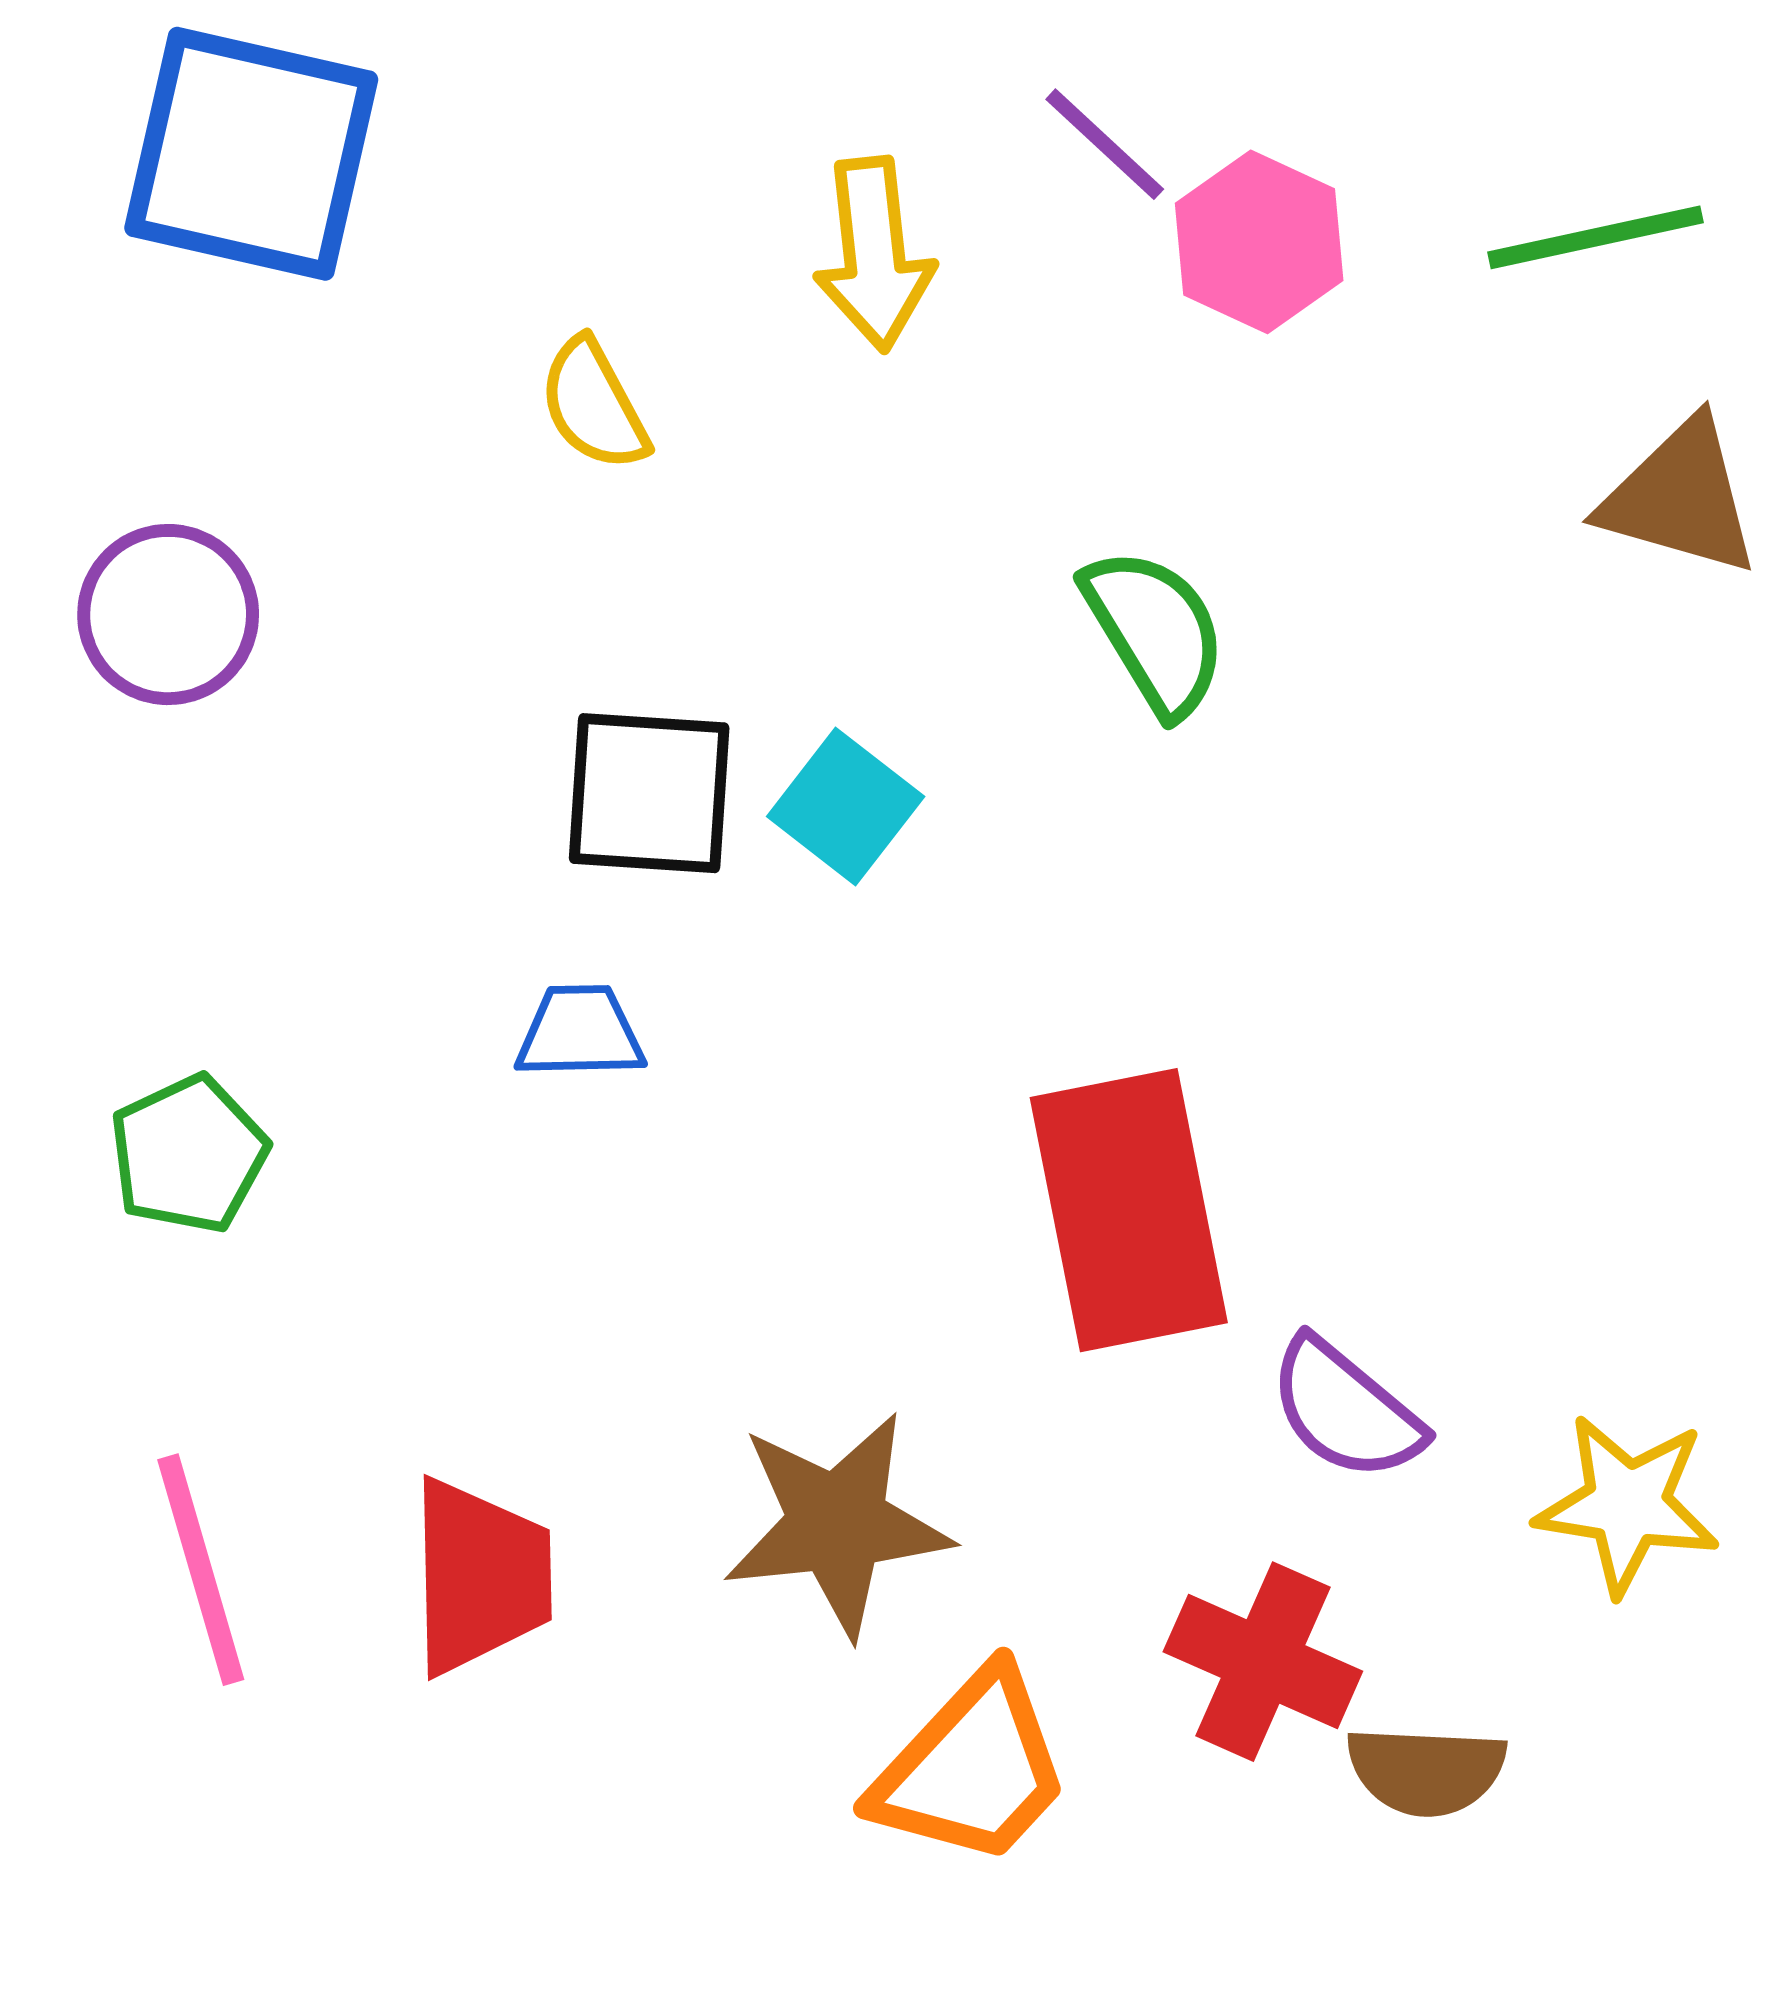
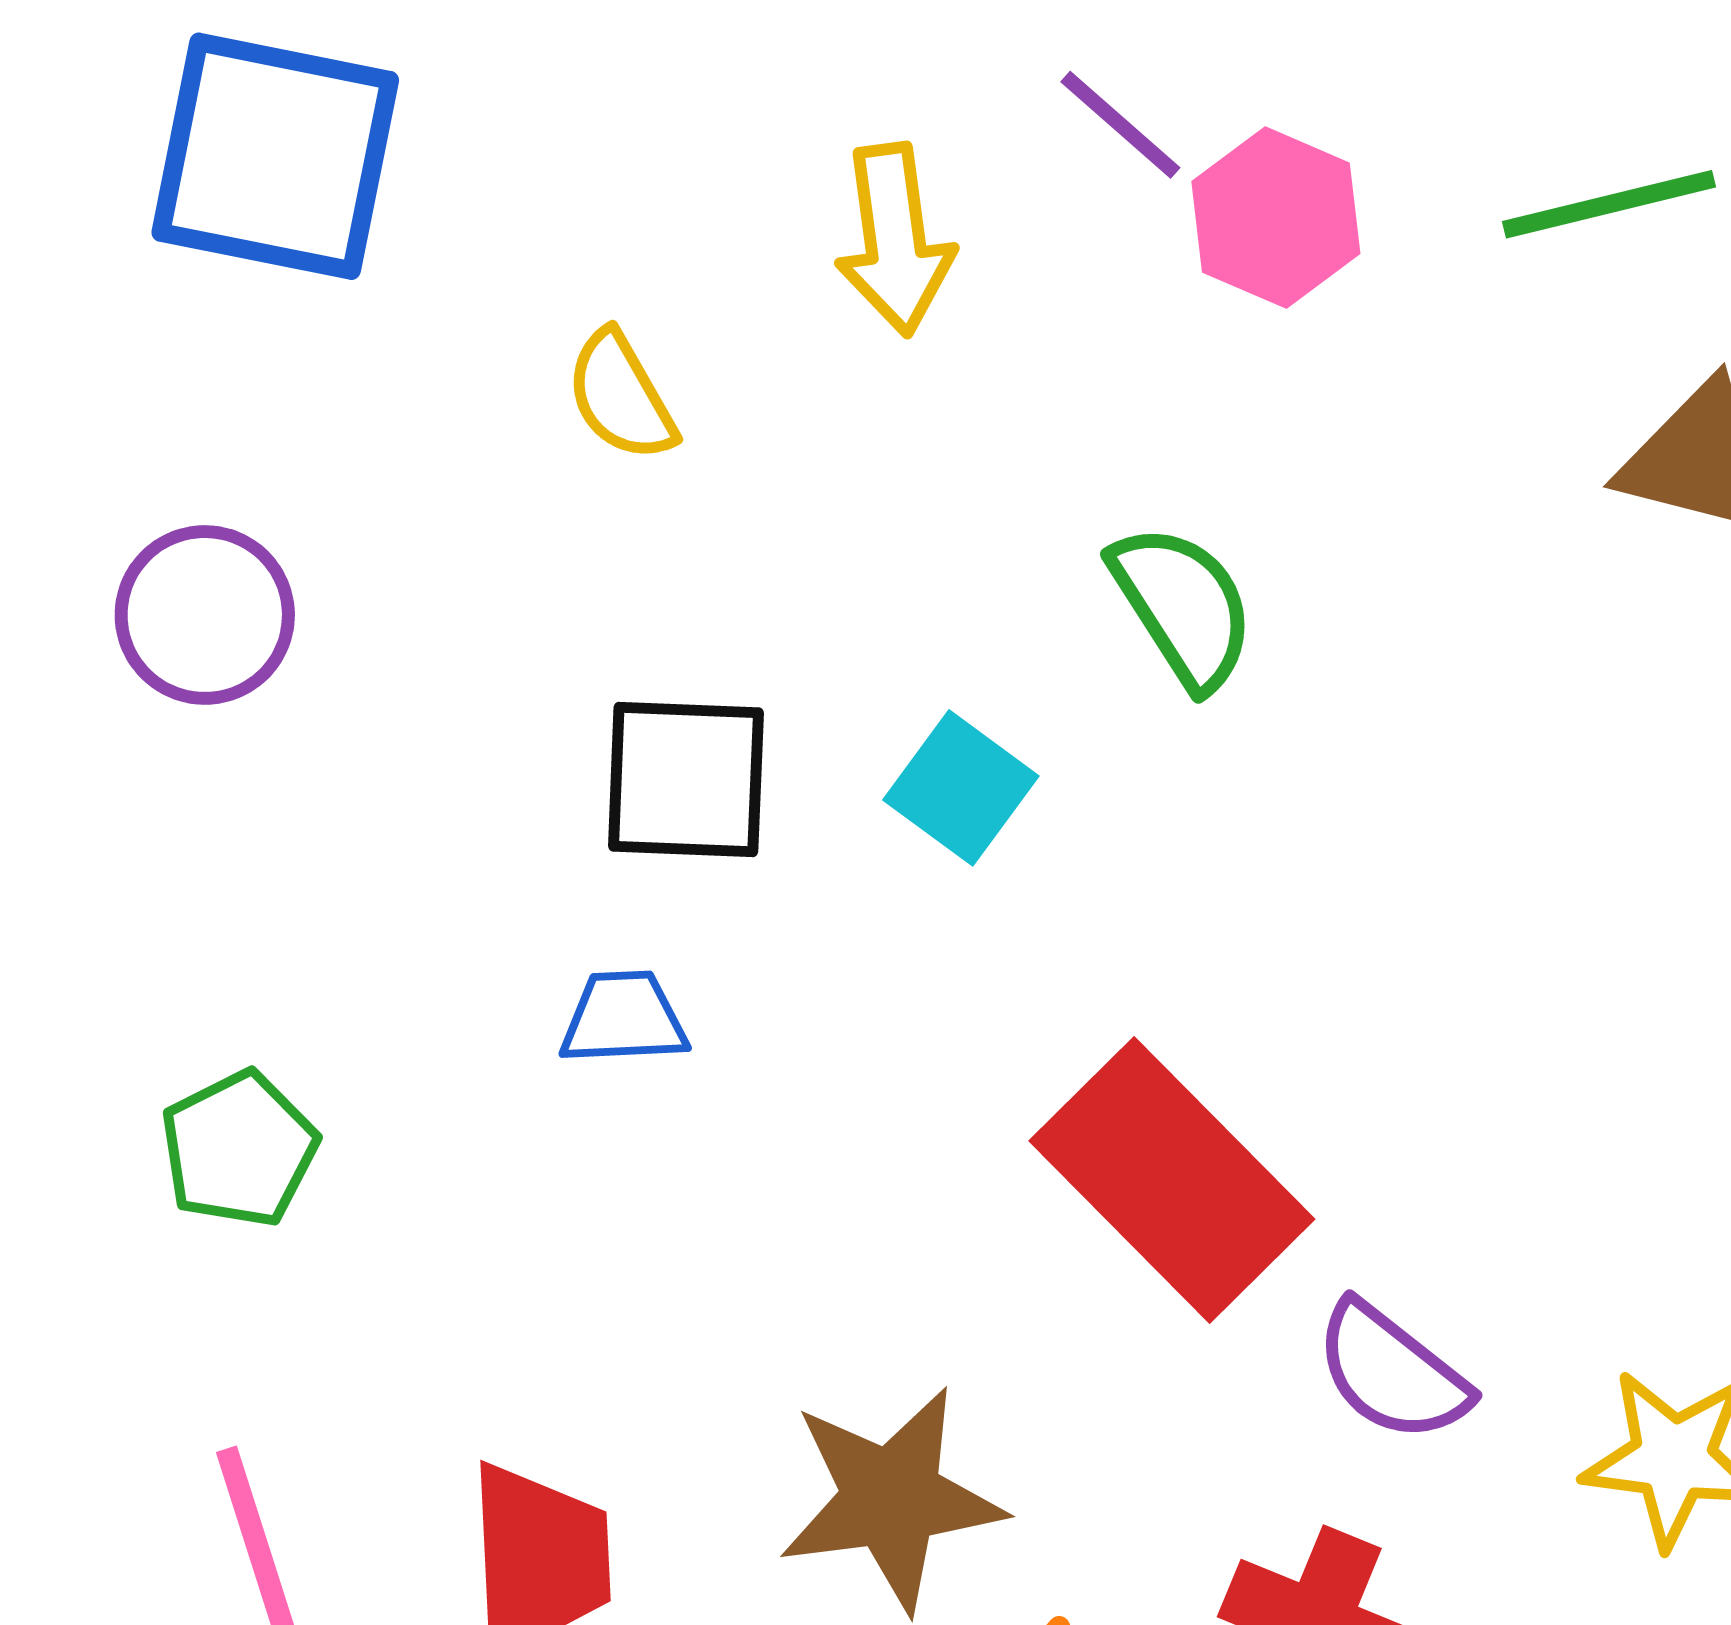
cyan square: (846, 806) -> (961, 788), moved
red rectangle: (1129, 1210) -> (1172, 1180), turned -32

